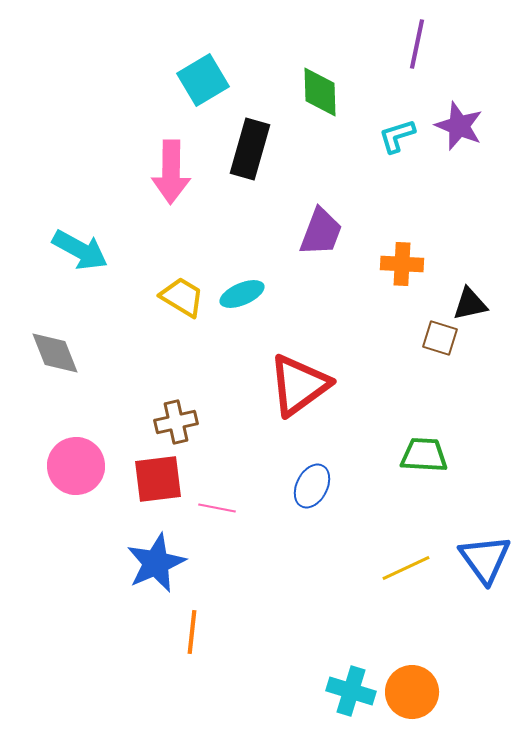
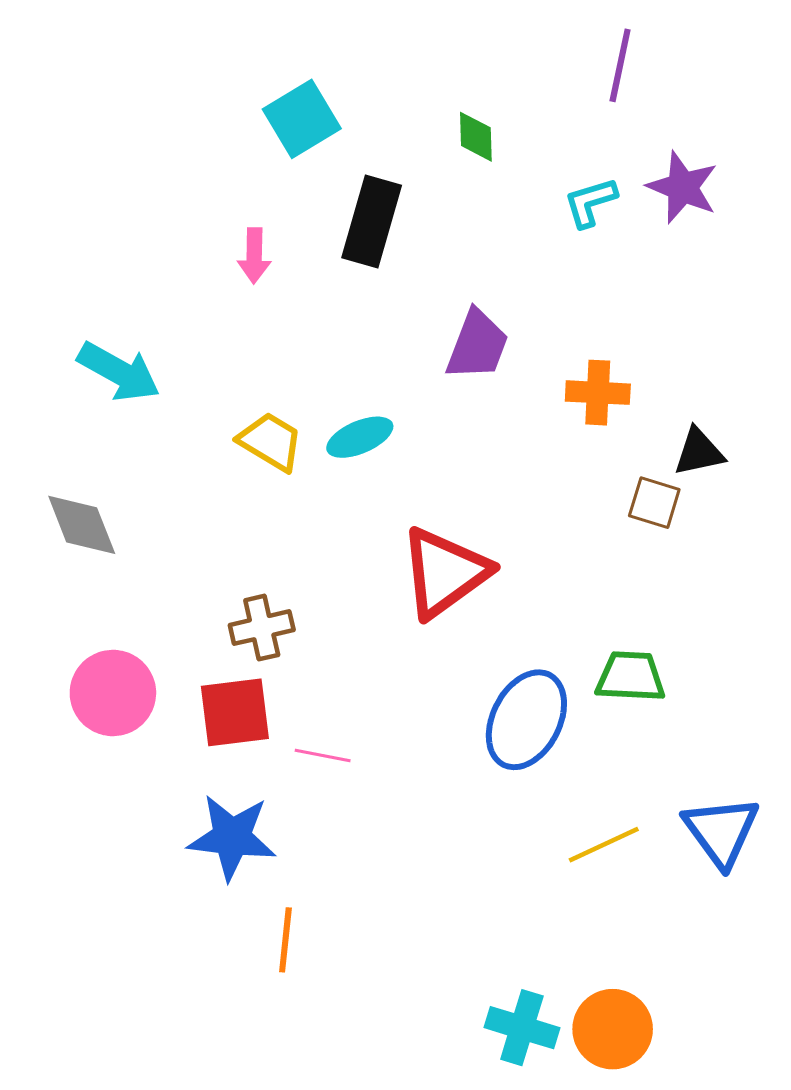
green diamond: (320, 92) -> (476, 137), size x0.7
pink arrow: (171, 172) -> (254, 256), size x0.6
blue ellipse: (312, 486) -> (526, 720), moved, size x1.5
blue star: (156, 563) -> (232, 837), turned 30

